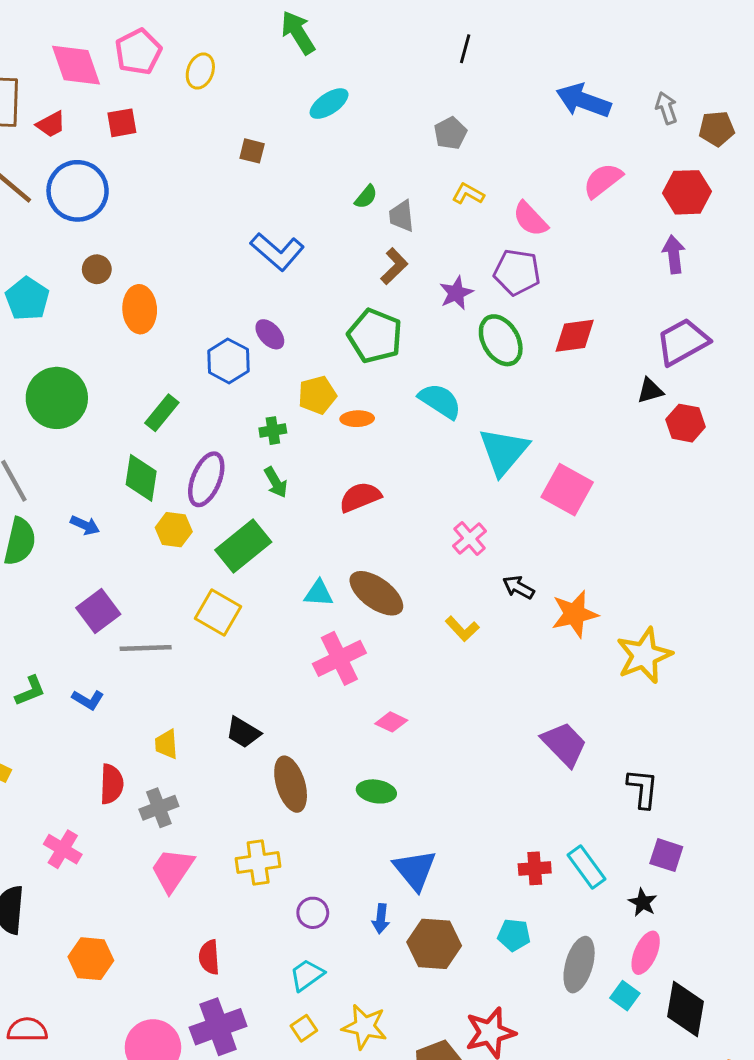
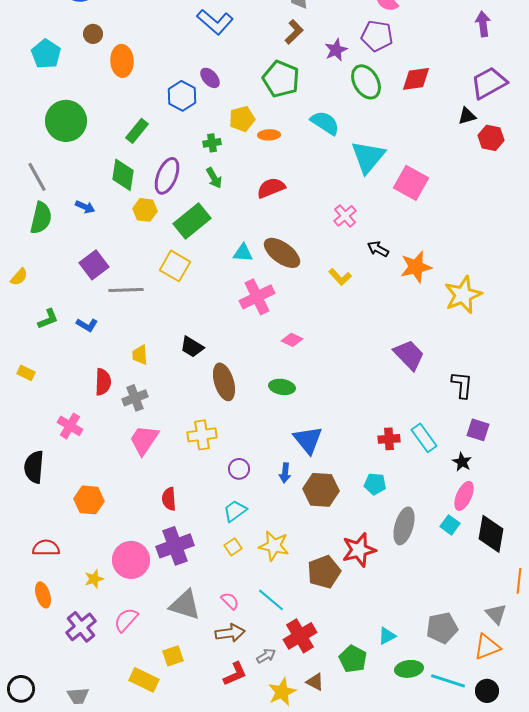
gray ellipse: (579, 965) -> (404, 526), moved

